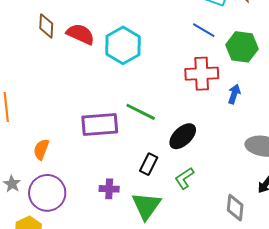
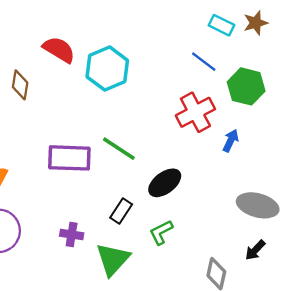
brown diamond: (46, 26) -> (20, 85), moved
red cross: (202, 74) -> (195, 112), turned -32

